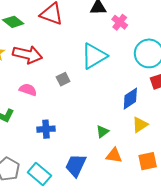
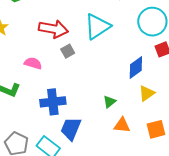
red arrow: (27, 55) -> (53, 29), moved
blue cross: (46, 129) -> (53, 102), size x1.4
blue trapezoid: (76, 165) -> (71, 129), moved

